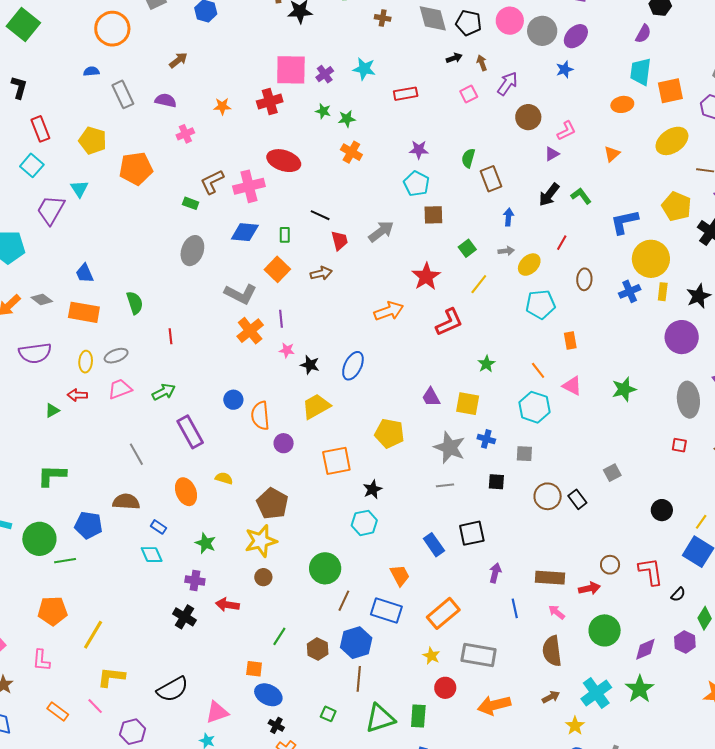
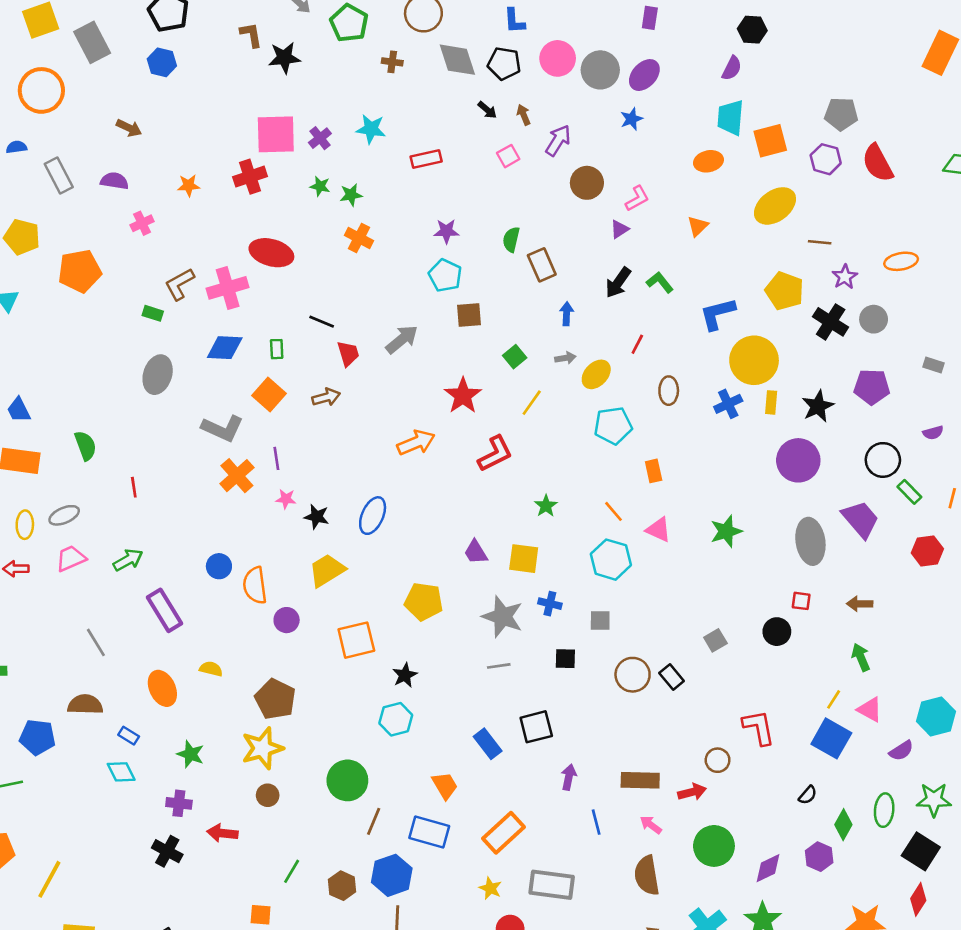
black arrow: (454, 58) -> (487, 110), turned 63
brown arrow: (178, 60) -> (129, 128), turned 66
black circle: (662, 510) -> (777, 632), moved
red L-shape: (651, 571) -> (759, 727), moved

